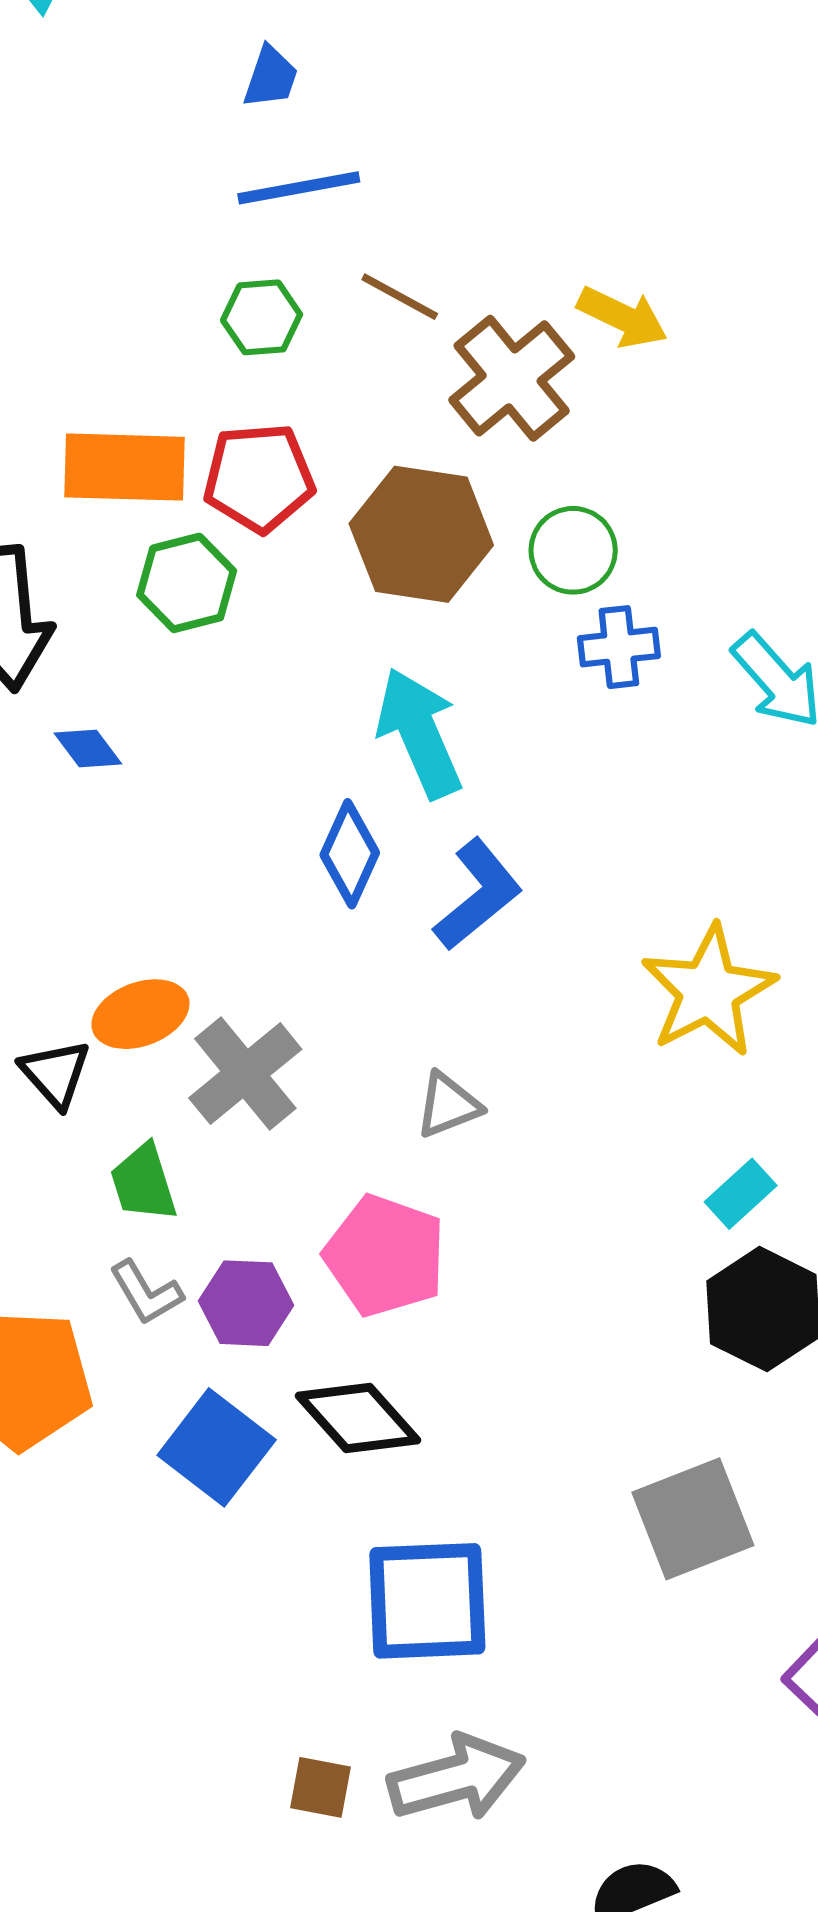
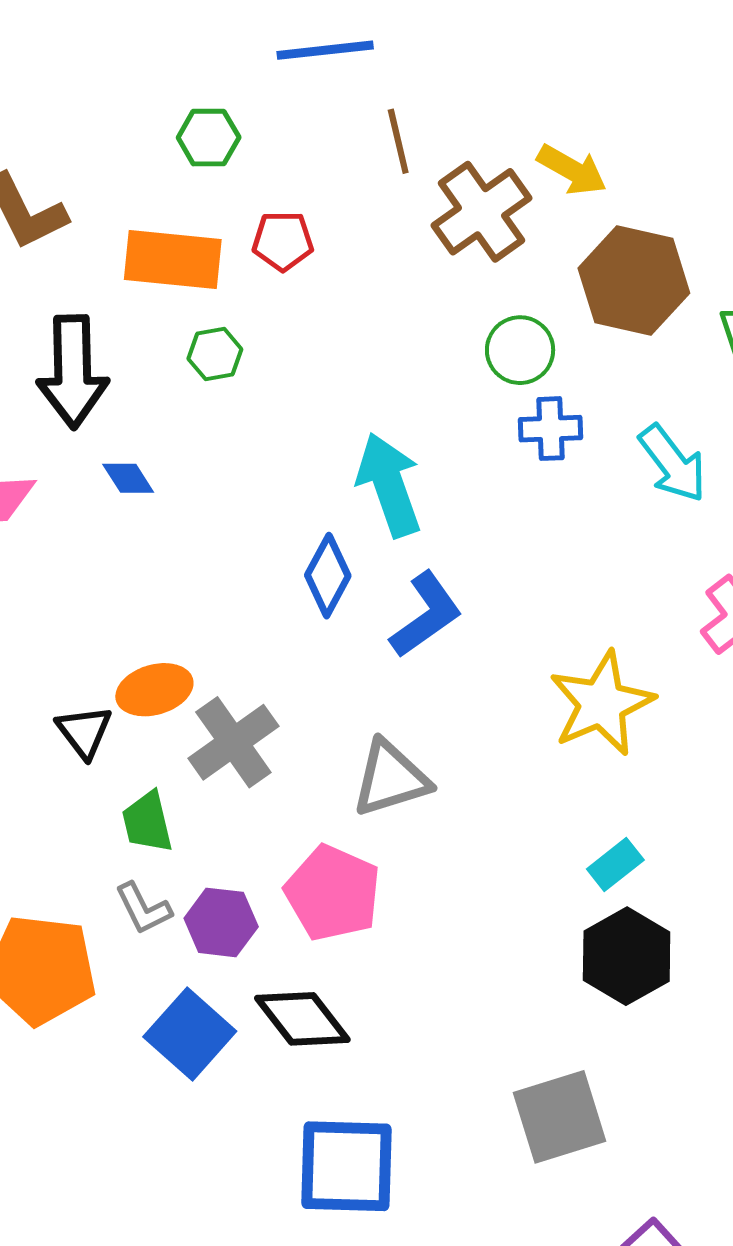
brown line: (400, 297) -> (398, 141), turned 44
green hexagon: (262, 317) -> (209, 138), moved
red pentagon: (259, 478) -> (283, 241), moved, size x0.7
brown hexagon: (421, 534) -> (634, 281), moved
green hexagon: (187, 583) -> (215, 354), size x0.7
gray triangle: (448, 1105) -> (391, 778), size x1.5

